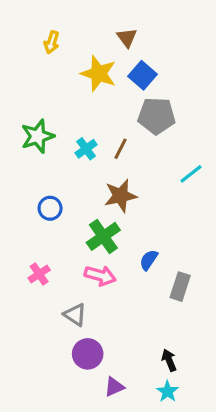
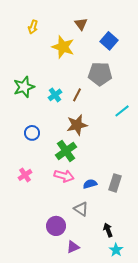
blue square: (142, 75) -> (109, 41), moved
blue semicircle: (149, 260) -> (90, 184), moved, turned 40
gray triangle: (75, 315) -> (81, 209), moved
cyan star: (168, 391) -> (116, 250), moved

